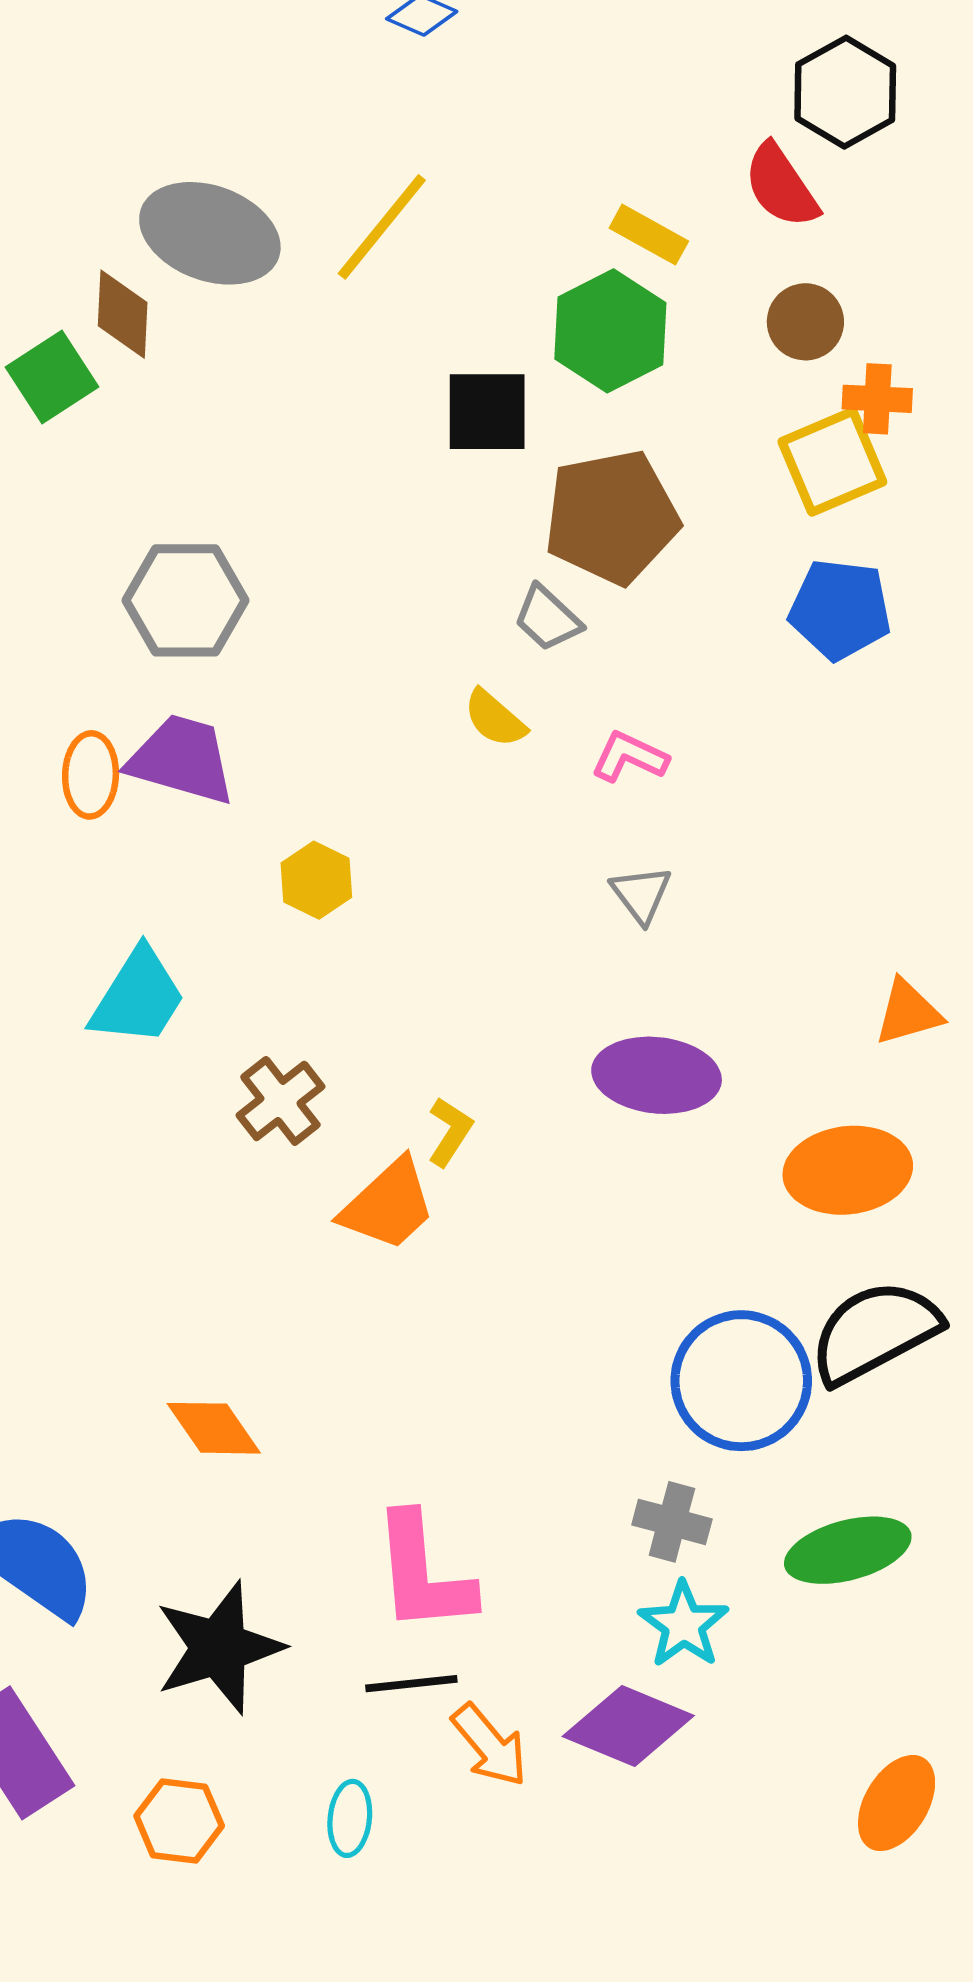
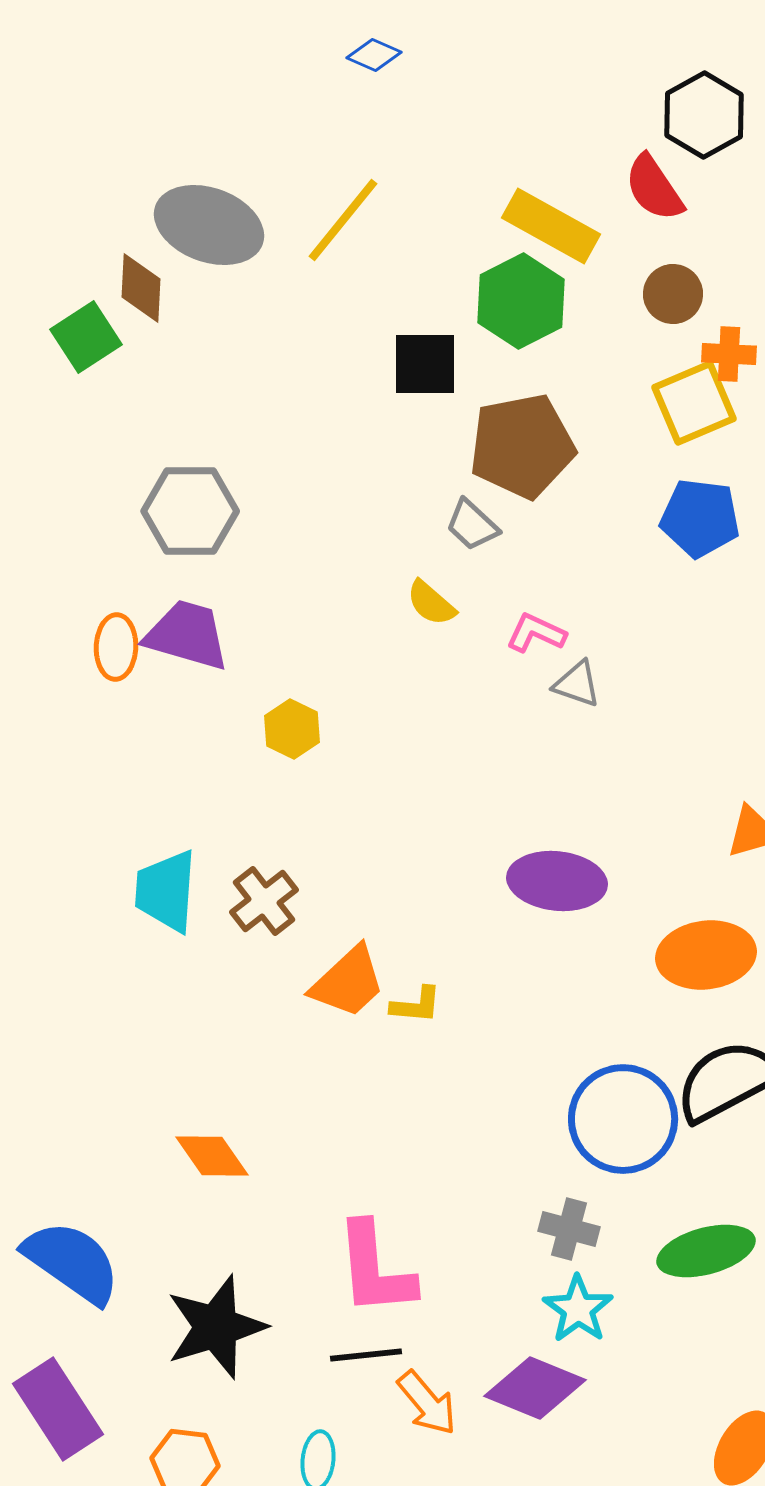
yellow rectangle: (649, 235) -> (551, 226), size x1.6
gray triangle: (641, 894) -> (577, 684), moved, turned -34
cyan trapezoid: (138, 997) -> (166, 891), moved, turned 152
yellow L-shape: (450, 1132) -> (416, 1005), moved, turned 62

